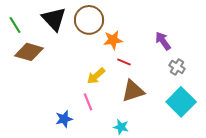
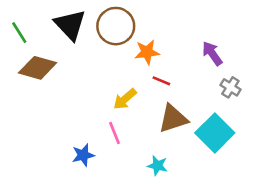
cyan square: (181, 102) -> (215, 133), moved

